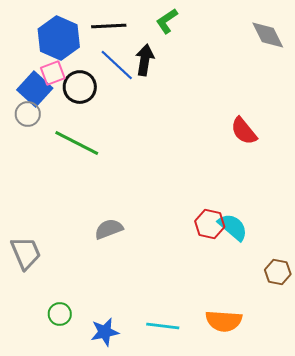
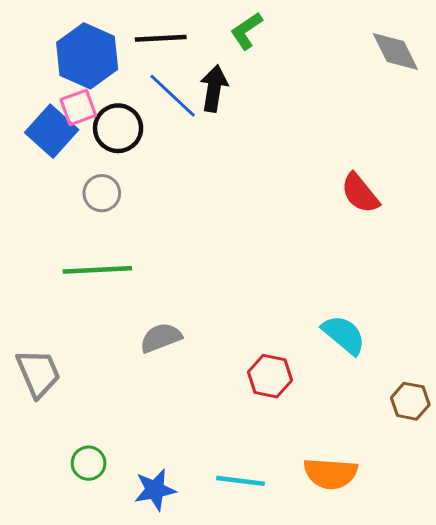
gray circle: (28, 114) -> (102, 193), moved
green line: (77, 143) -> (97, 270), moved, turned -30
red hexagon: (210, 224) -> (270, 376), moved

